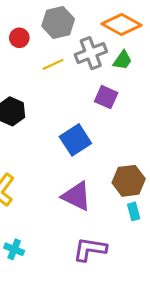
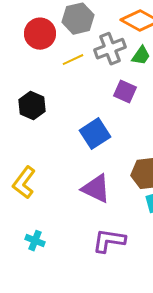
red circle: (19, 38) -> (40, 34), size x1.6

